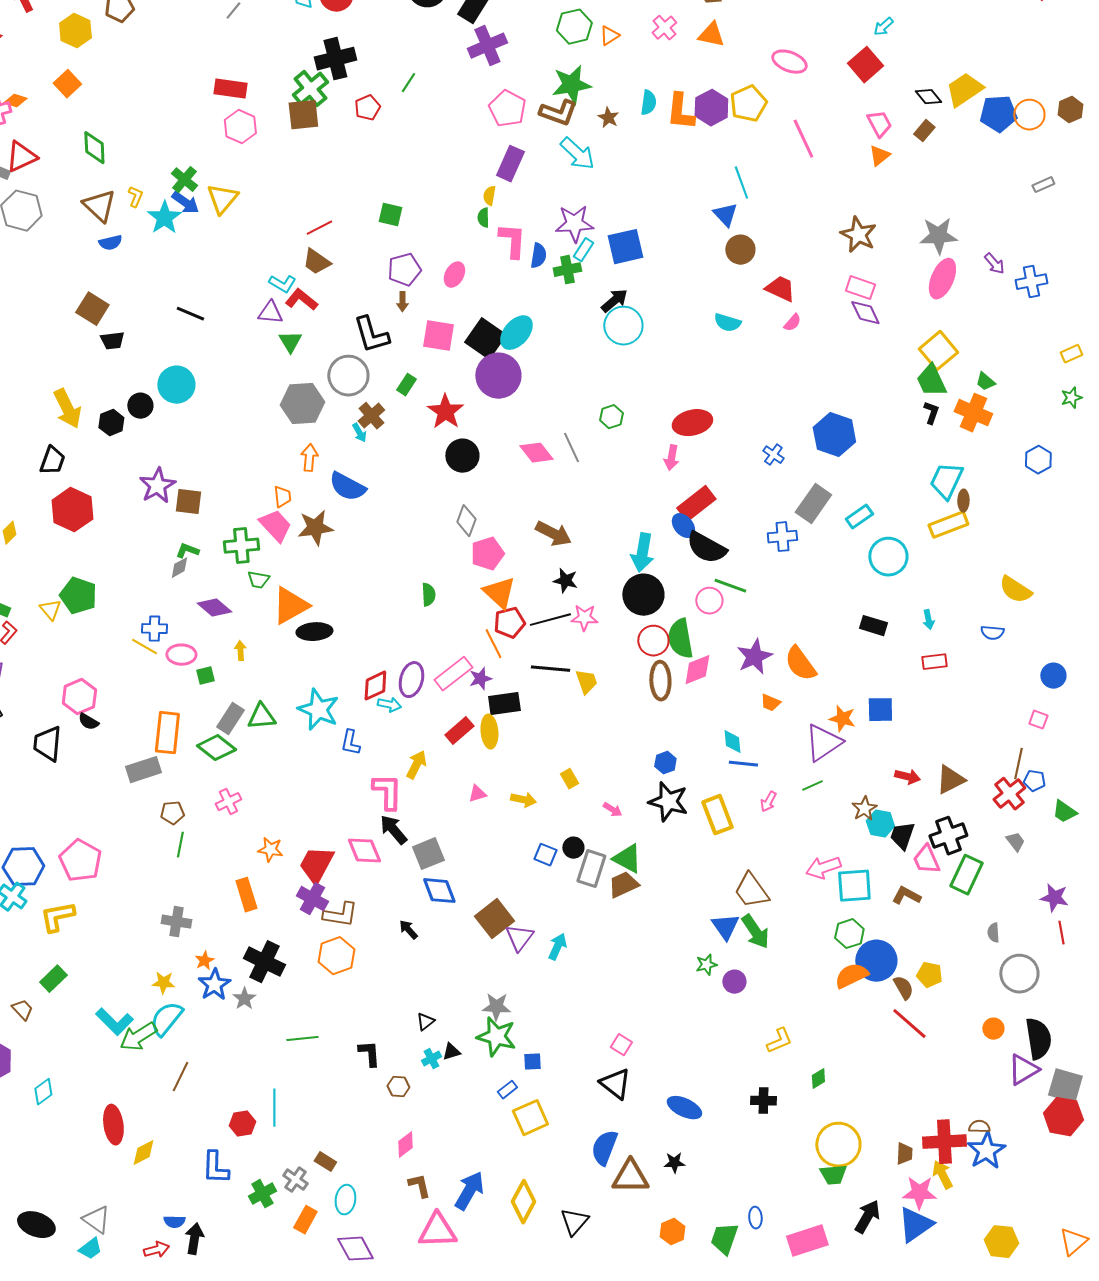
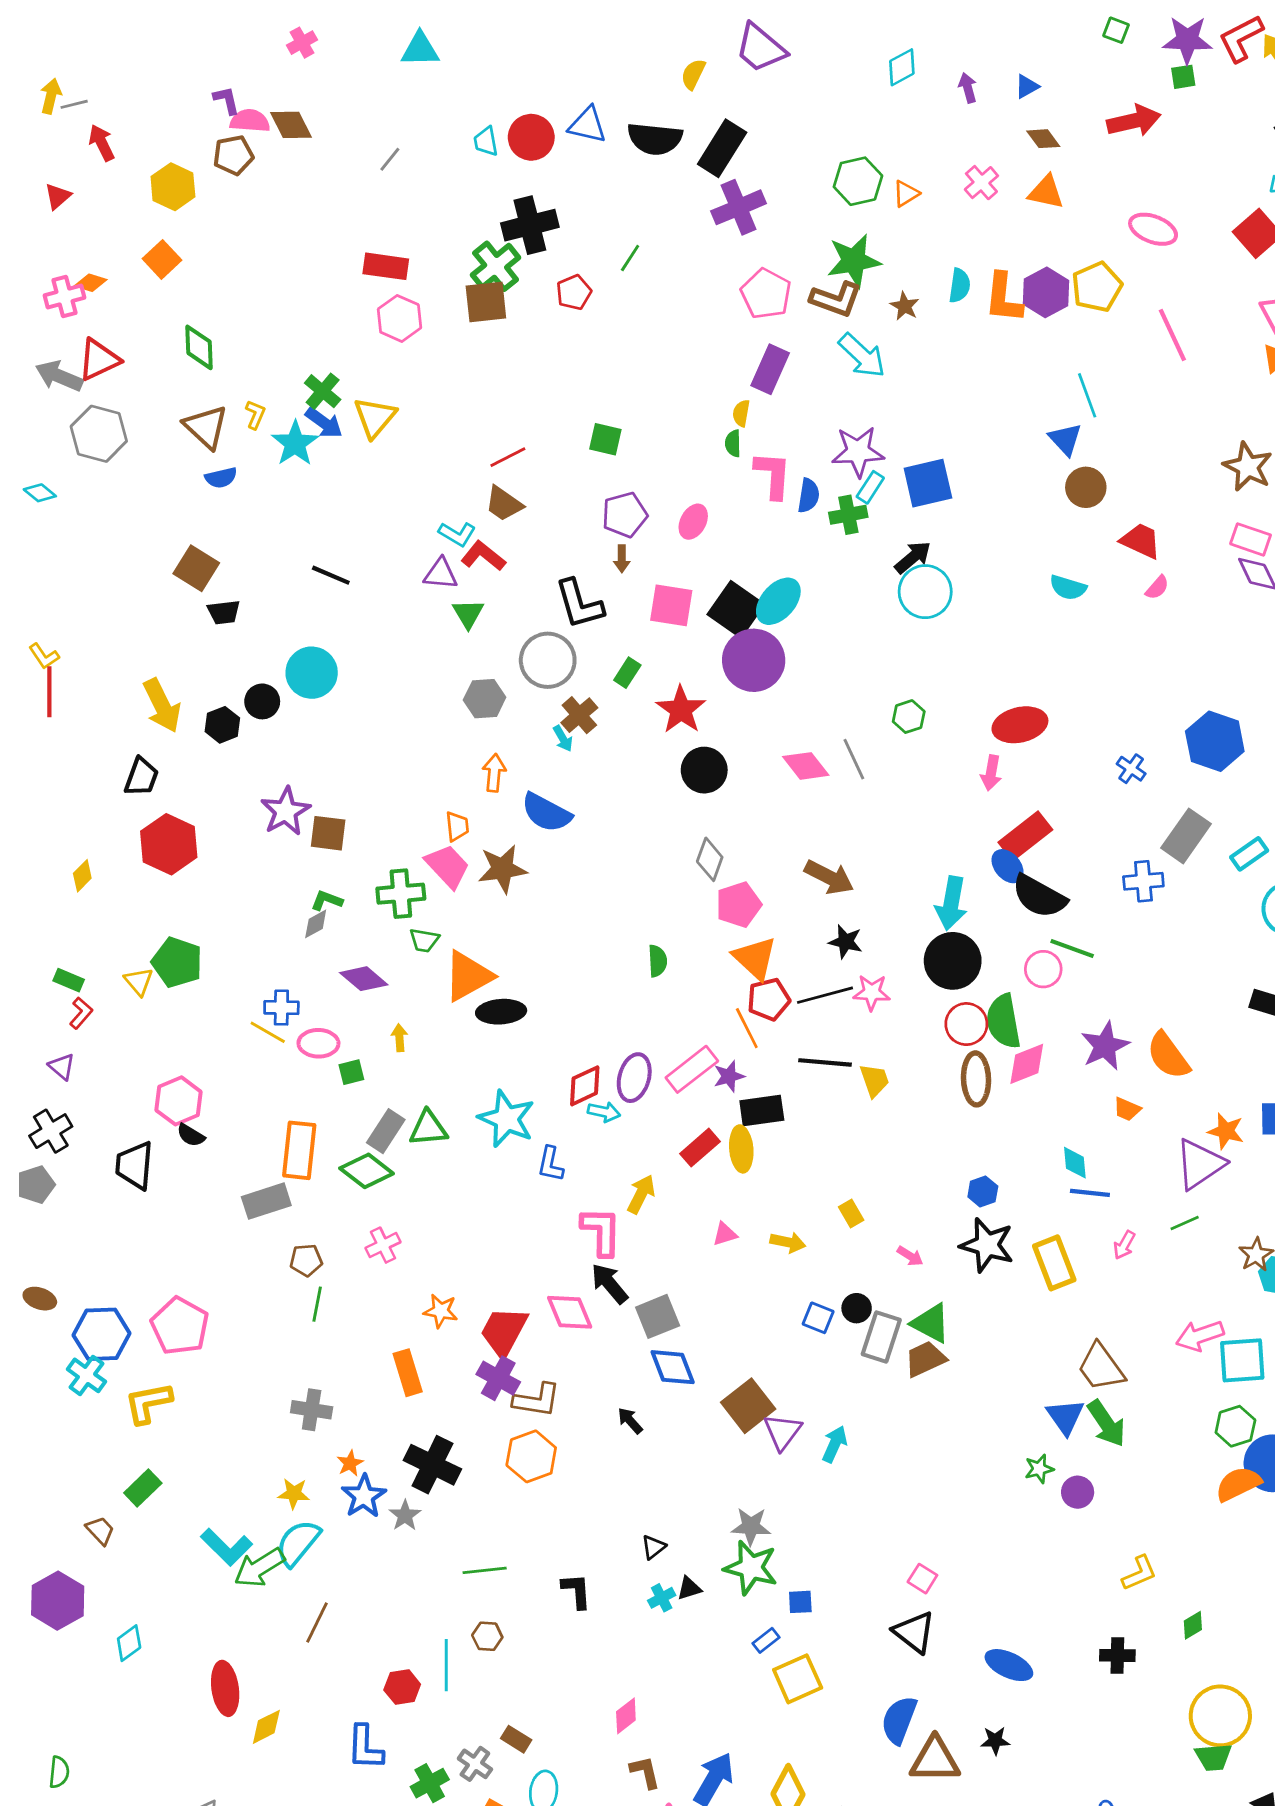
gray hexagon: (302, 404) -> (485, 699), size x0.7
brown hexagon: (398, 1087) -> (487, 1636), moved

